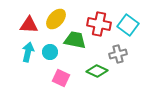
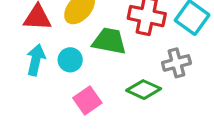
pink square: (61, 78) -> (87, 100), turned 30

